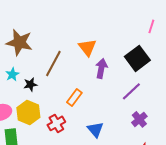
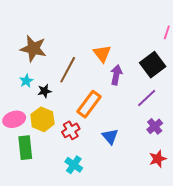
orange rectangle: (74, 97) -> (89, 104), size x1.5

